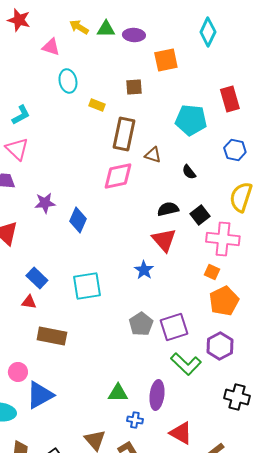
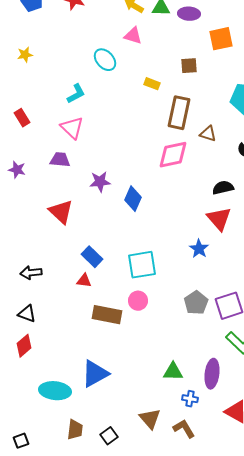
pink triangle: (51, 47) -> (133, 36), moved
cyan ellipse: (68, 81) -> (105, 60), moved, turned -30
pink circle: (18, 372) -> (138, 301), moved

